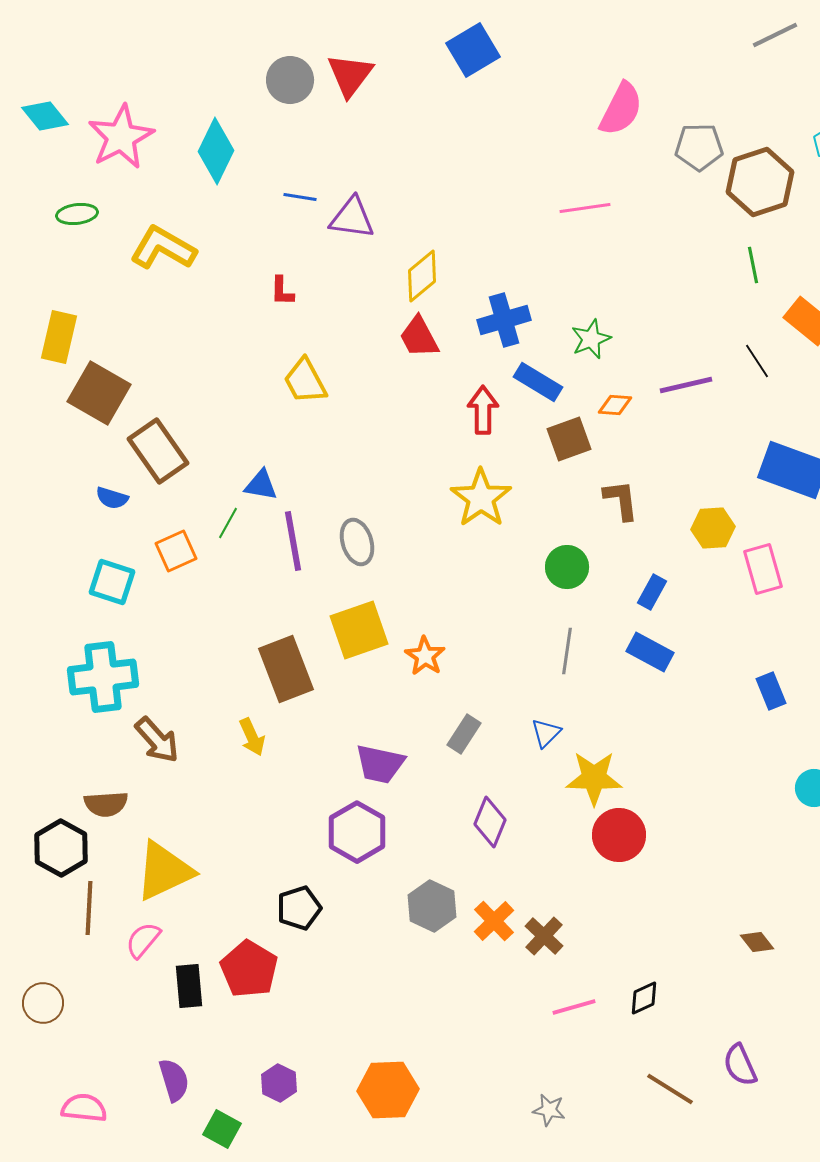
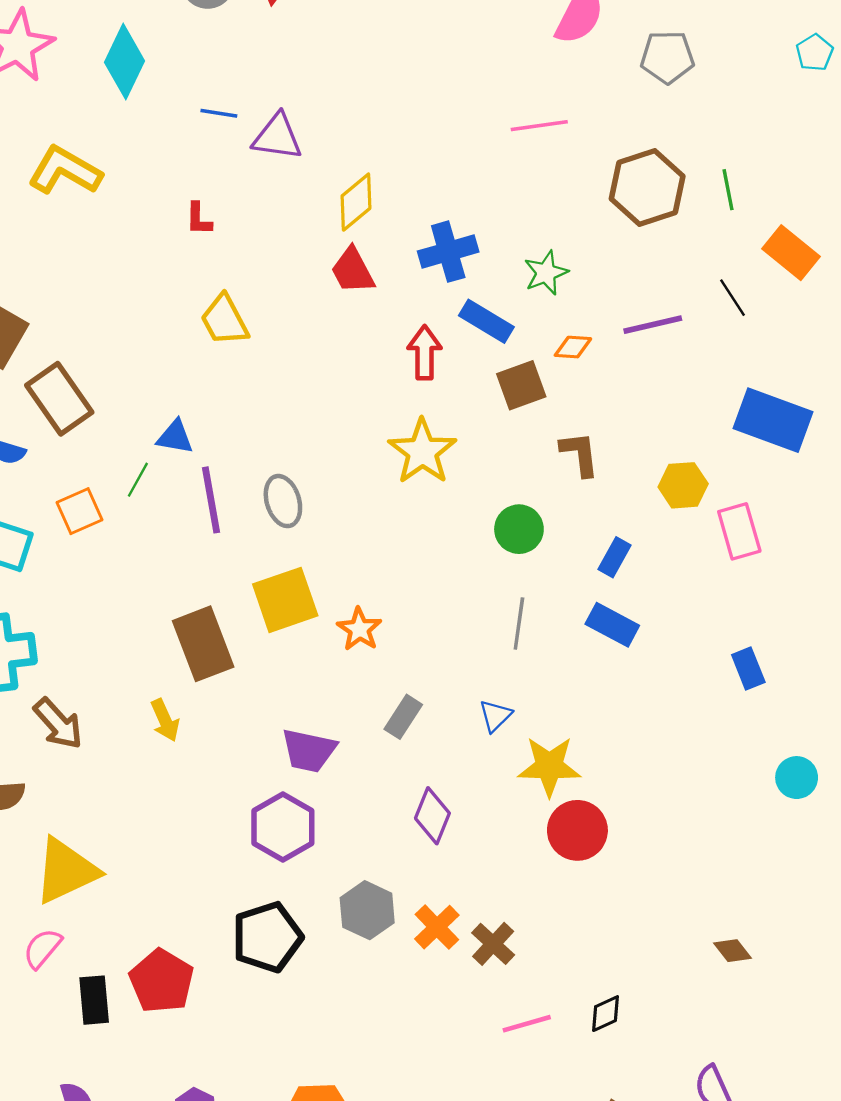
brown hexagon: (760, 182) -> (647, 187), moved
black pentagon: (299, 908) -> (267, 937), moved, size x1.4

